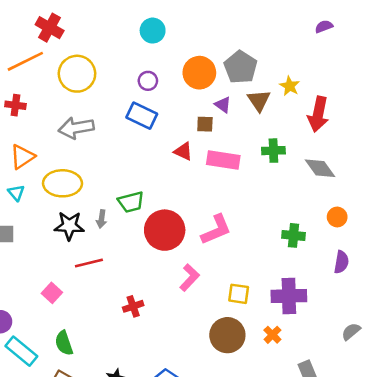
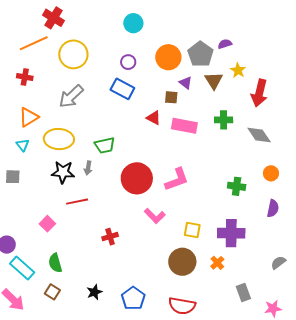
purple semicircle: (324, 26) -> (225, 44), moved
gray arrow: (76, 128) -> (71, 96), turned -36
green trapezoid: (131, 202) -> (105, 145), moved
pink L-shape: (190, 278) -> (155, 216), turned 90

